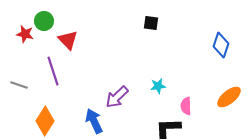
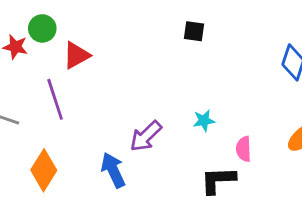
red triangle: (68, 40) -> (76, 55), turned 45

